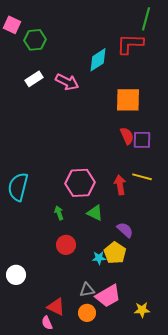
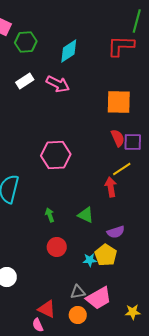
cyan diamond: (98, 60) -> (69, 51), moved
yellow line: (142, 177) -> (122, 169), moved, turned -48
pink hexagon: (80, 183) -> (56, 155), moved
purple semicircle: (125, 230) -> (116, 232), turned 120

